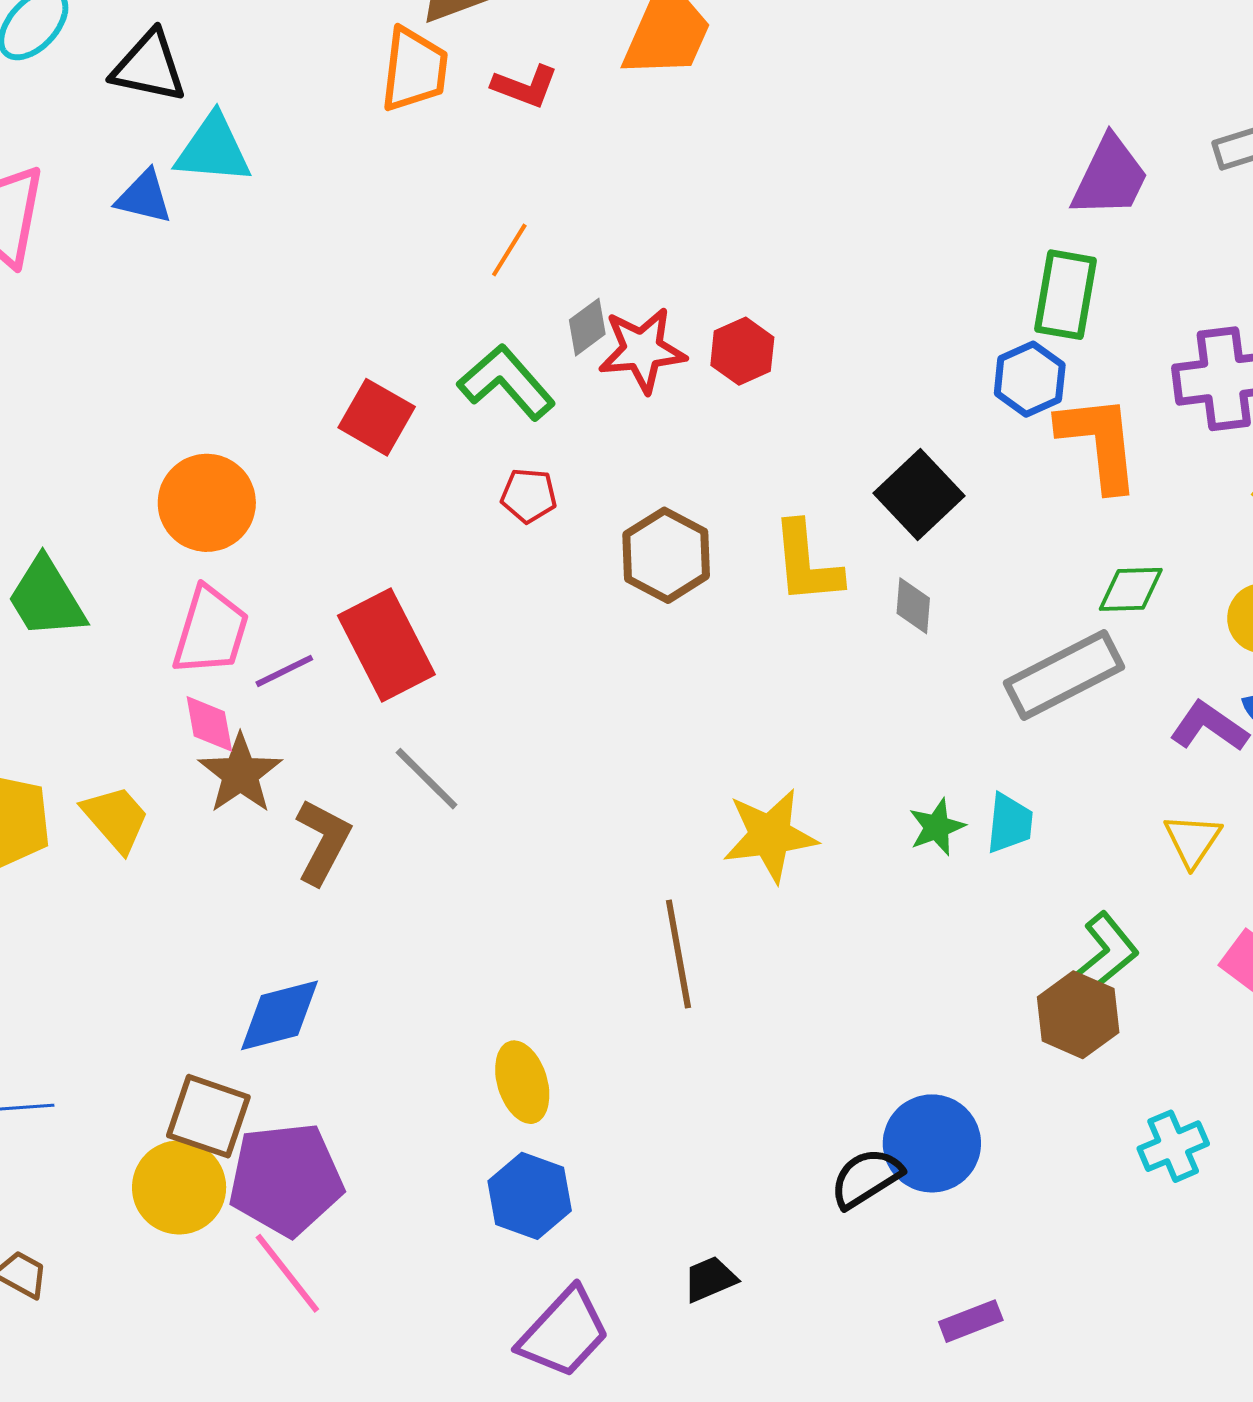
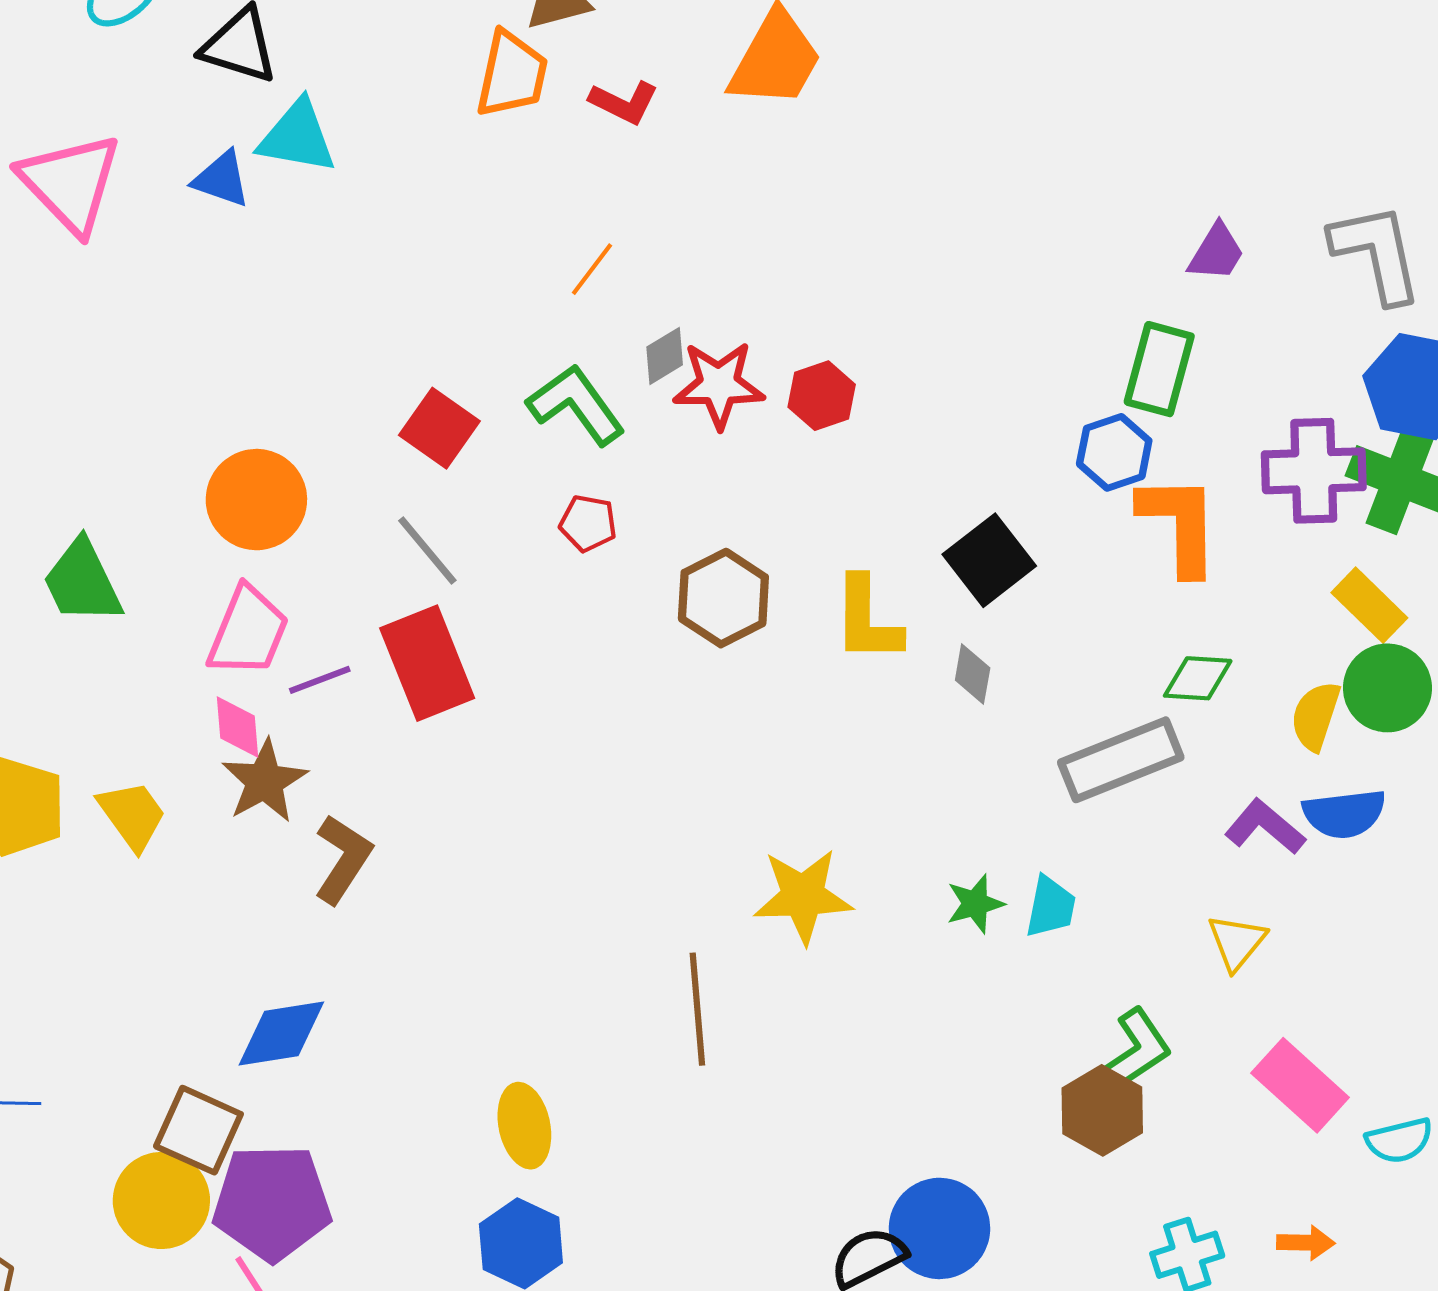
purple trapezoid: (1110, 177) -> (1216, 252), size x0.7
gray line: (427, 779) -> (427, 550), moved

